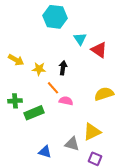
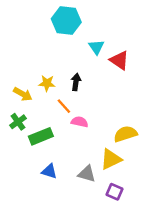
yellow arrow: (16, 60) -> (23, 94), moved
yellow semicircle: (104, 94) -> (125, 134), moved
green cross: (15, 101) -> (18, 122), turned -32
blue triangle: (45, 152) -> (49, 171), moved

